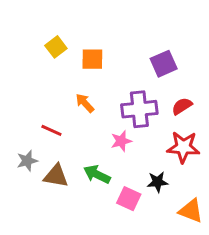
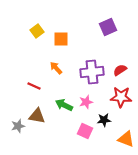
purple square: (164, 64) -> (108, 27), moved
pink star: (121, 141) -> (86, 102), moved
gray star: (27, 161) -> (18, 126), moved
green arrow: (97, 174) -> (64, 105), moved

